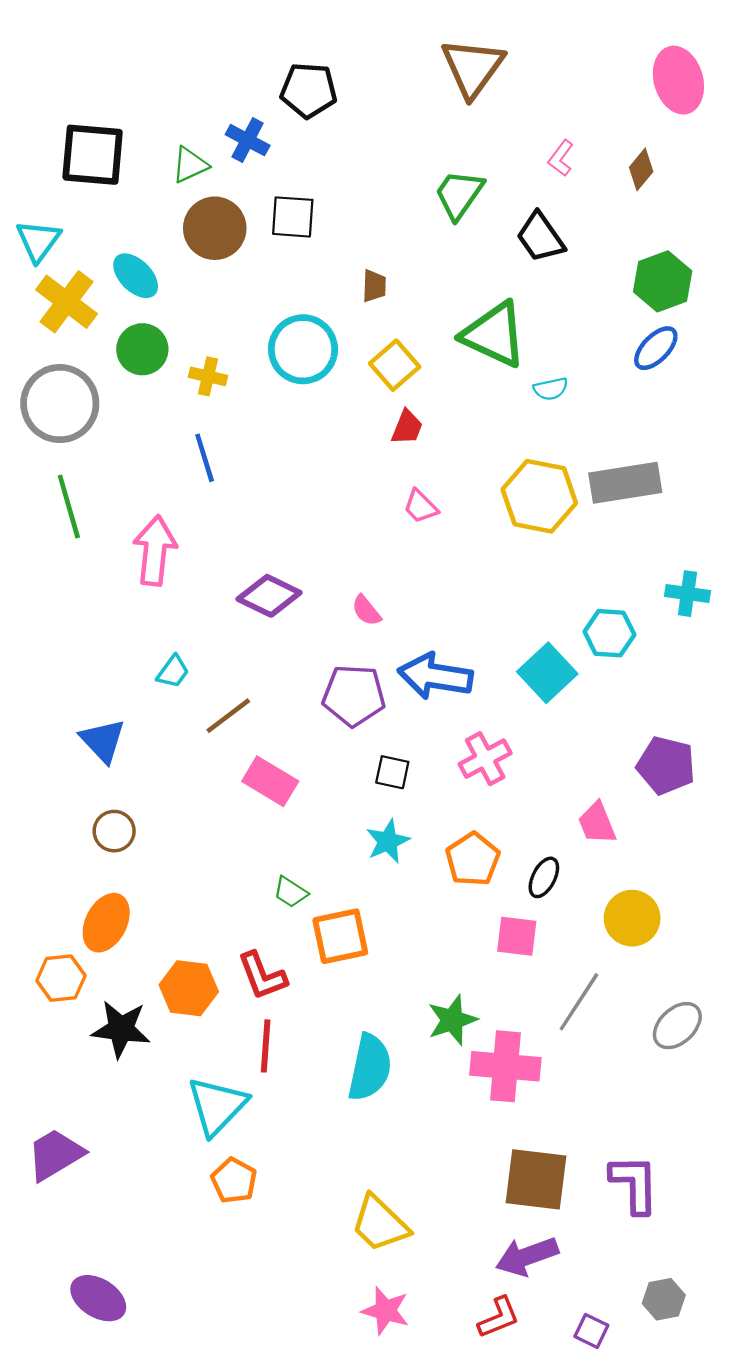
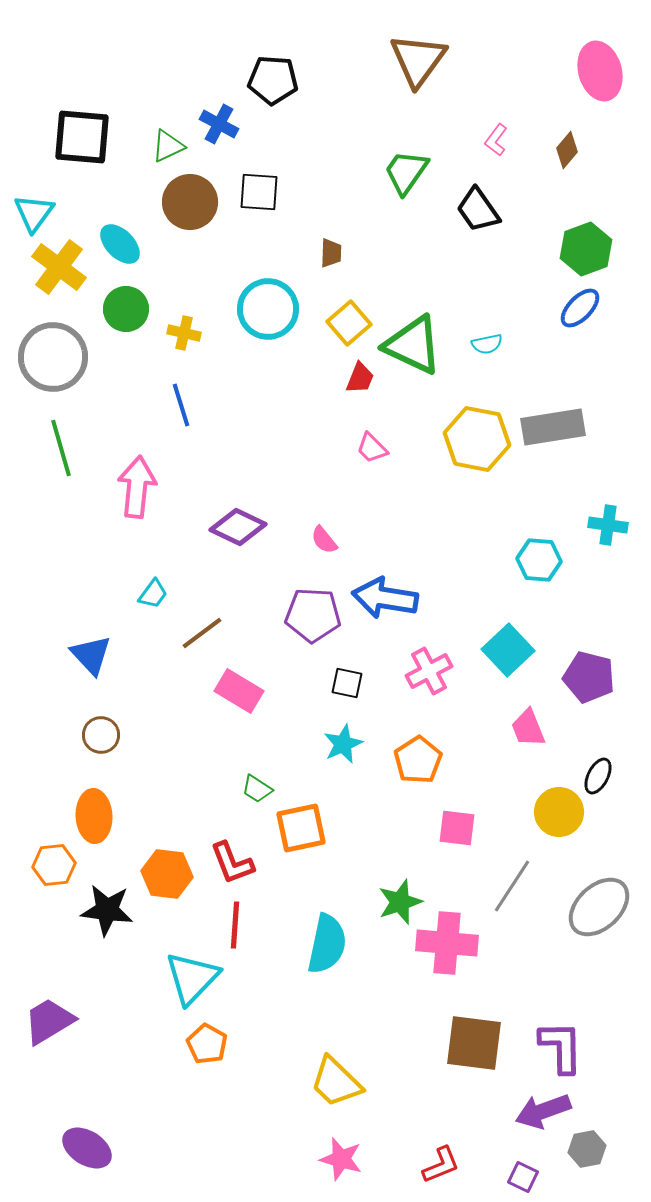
green triangle: (494, 335) -> (413, 345), moved
cyan square: (547, 673) -> (508, 650), moved
black ellipse: (544, 877) -> (598, 776), moved
orange ellipse: (106, 923) -> (94, 816), turned -30
gray ellipse: (677, 1026) -> (599, 907), size x1.4
purple arrow: (527, 1256) -> (543, 1111), moved

